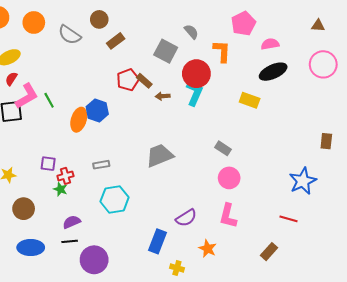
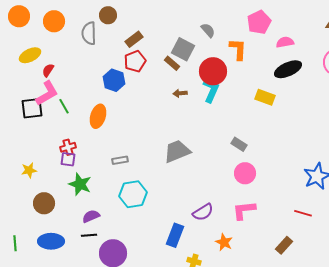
brown circle: (99, 19) -> (108, 15), moved
gray semicircle: (70, 35) -> (89, 33), turned 55
red semicircle: (11, 79) -> (48, 70), moved
red pentagon: (128, 80) -> (135, 61), moved
brown rectangle: (144, 81) -> (172, 63), moved
green line: (49, 100) -> (64, 106), moved
blue hexagon: (97, 110) -> (114, 80), moved
red cross: (65, 176) -> (68, 147), moved
green star: (60, 189) -> (80, 184), size x1.6
pink L-shape: (228, 216) -> (244, 210), turned 70

